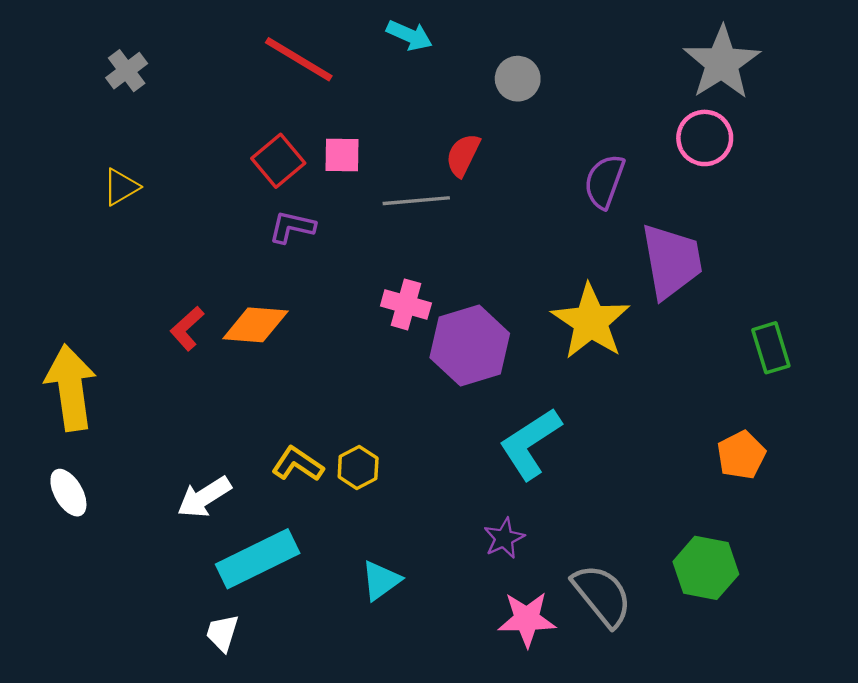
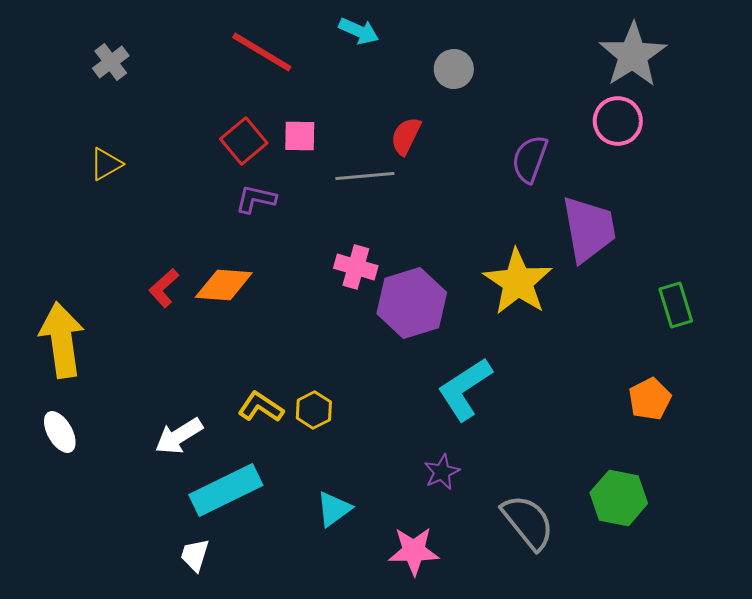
pink star: (527, 619) -> (414, 551), moved

